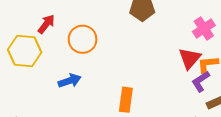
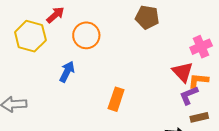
red triangle: (190, 58) -> (183, 72), turned -35
blue arrow: (70, 81) -> (67, 72), turned -55

